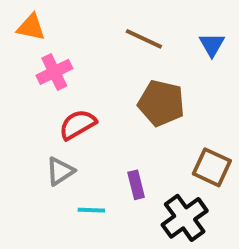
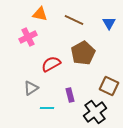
orange triangle: (31, 27) -> (40, 14), moved
brown pentagon: (161, 103) -> (83, 53), turned 30
red semicircle: (78, 124) -> (51, 64), moved

